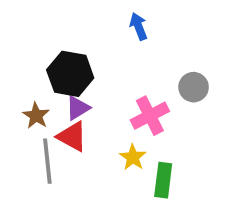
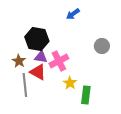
blue arrow: (139, 26) -> (73, 14), turned -104
purple triangle: (78, 108) -> (41, 57), turned 40
pink cross: (150, 116) -> (59, 61), moved

